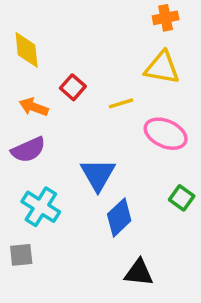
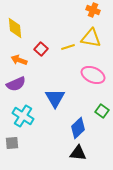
orange cross: (166, 18) -> (93, 10), turned 32
yellow line: (121, 103) -> (68, 47), moved
blue diamond: (119, 217) -> (78, 128), moved

